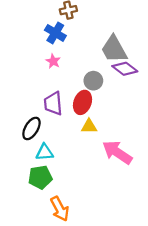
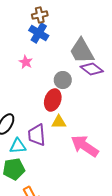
blue cross: (55, 33) -> (39, 33), moved
purple trapezoid: (53, 103) -> (37, 135), moved

